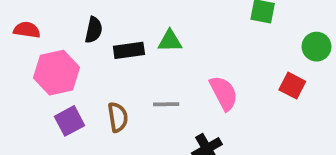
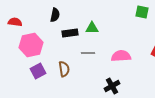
black semicircle: (94, 30) -> (55, 15), moved
pink semicircle: (224, 93) -> (121, 56), turned -66
gray line: (166, 104) -> (88, 53), moved

